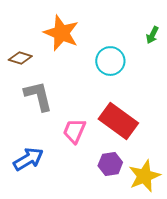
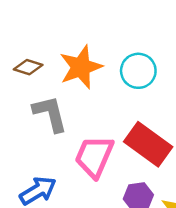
orange star: (61, 33) -> (81, 67), moved, turned 30
pink trapezoid: (74, 131) -> (94, 156), size x1.4

